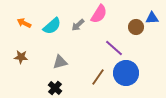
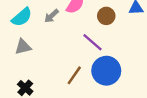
brown circle: (136, 27) -> (106, 16), moved
gray triangle: (60, 62) -> (23, 47), moved

